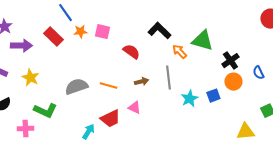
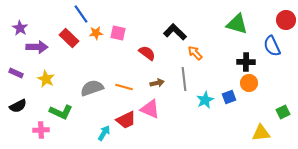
green triangle: (202, 41) -> (237, 24), moved
black cross: (230, 61) -> (246, 62), turned 36
blue semicircle: (258, 73) -> (272, 46), moved, size x1.5
pink triangle: (134, 108) -> (150, 109), size x1.5

